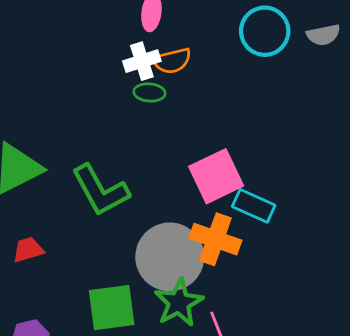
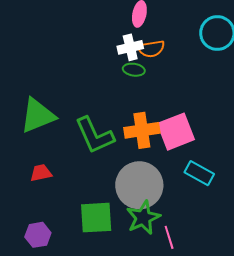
cyan rectangle: (254, 206) -> (199, 173), moved
orange cross: (215, 239) -> (142, 130), moved, turned -32

